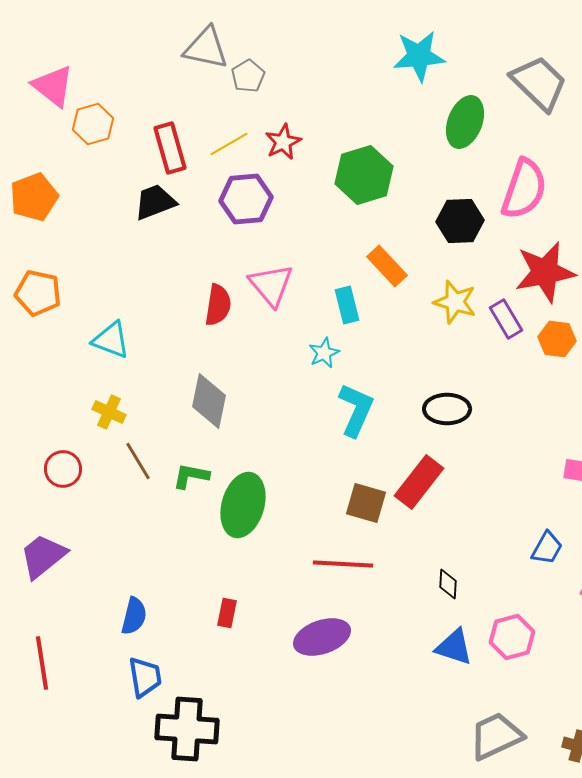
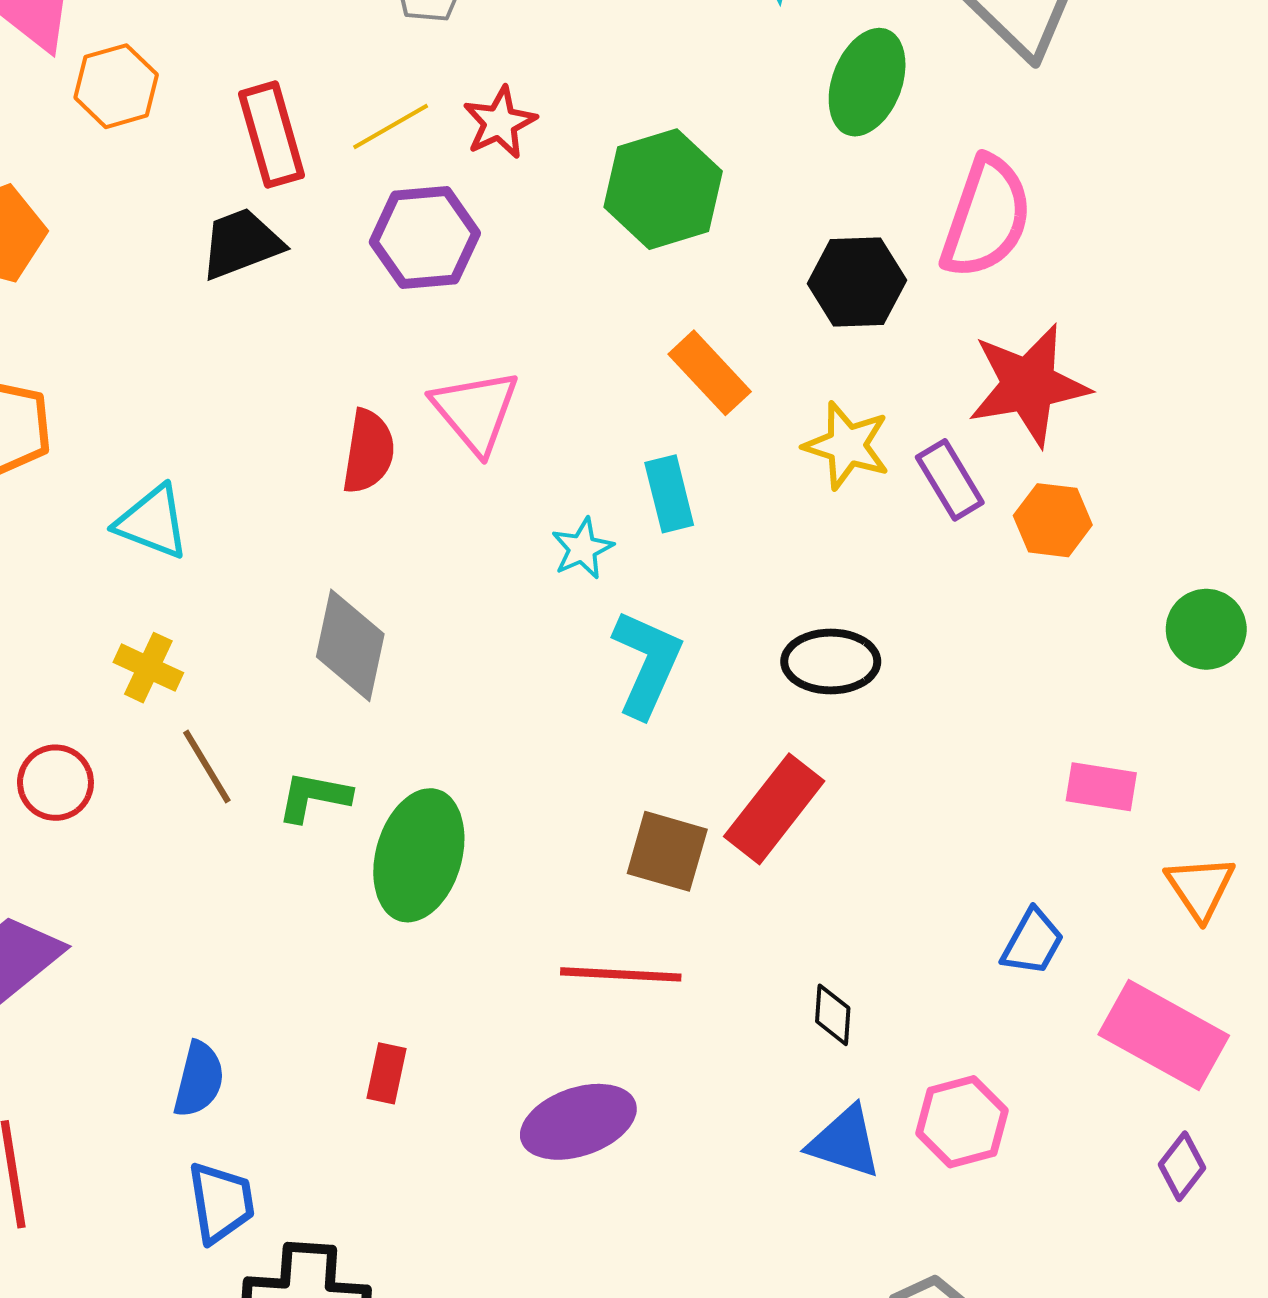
cyan rectangle: (347, 305) -> (669, 494), moved

